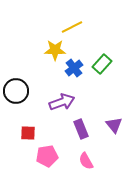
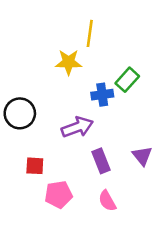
yellow line: (72, 27) -> (90, 33), turned -55
blue cross: (74, 68) -> (102, 95), moved, turned 30

